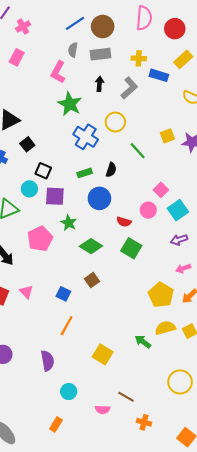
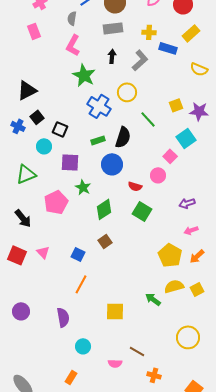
gray semicircle: (73, 50) -> (72, 18), moved
pink rectangle: (17, 57) -> (34, 31), turned -49
black square: (27, 144) -> (37, 117), moved
black semicircle: (111, 170) -> (123, 137), size x1.5
black square: (43, 171) -> (60, 129), moved
cyan circle: (29, 189) -> (44, 146), moved
cyan square: (178, 210) -> (186, 138), moved
green diamond: (91, 246) -> (104, 209), turned -65
yellow square: (103, 354) -> (115, 311), turned -30

